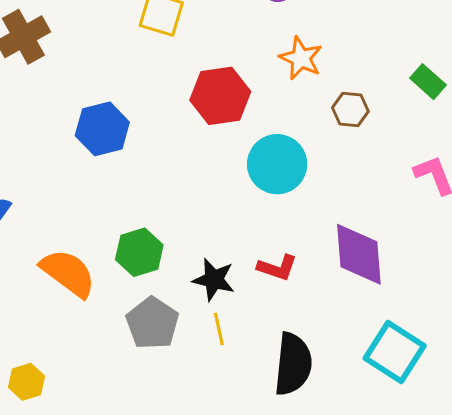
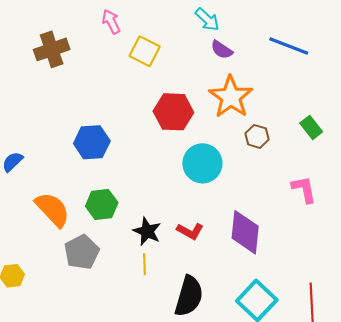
orange star: (301, 58) -> (231, 97), size x1.5
blue hexagon: (102, 129) -> (92, 142), moved
gray pentagon: (152, 323) -> (82, 252), moved

